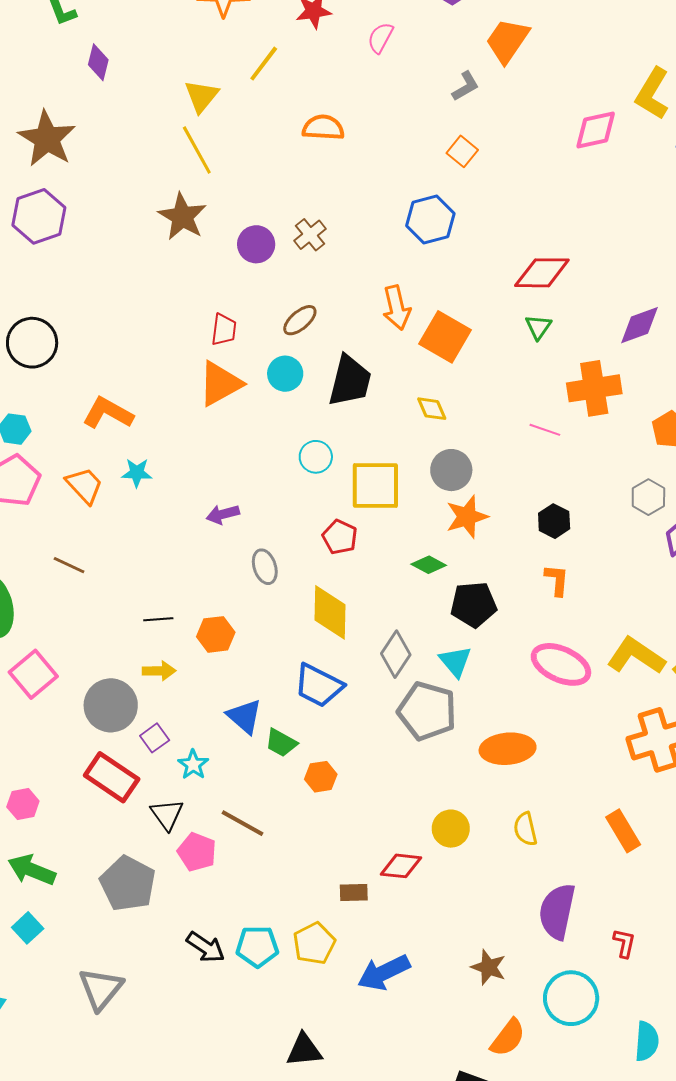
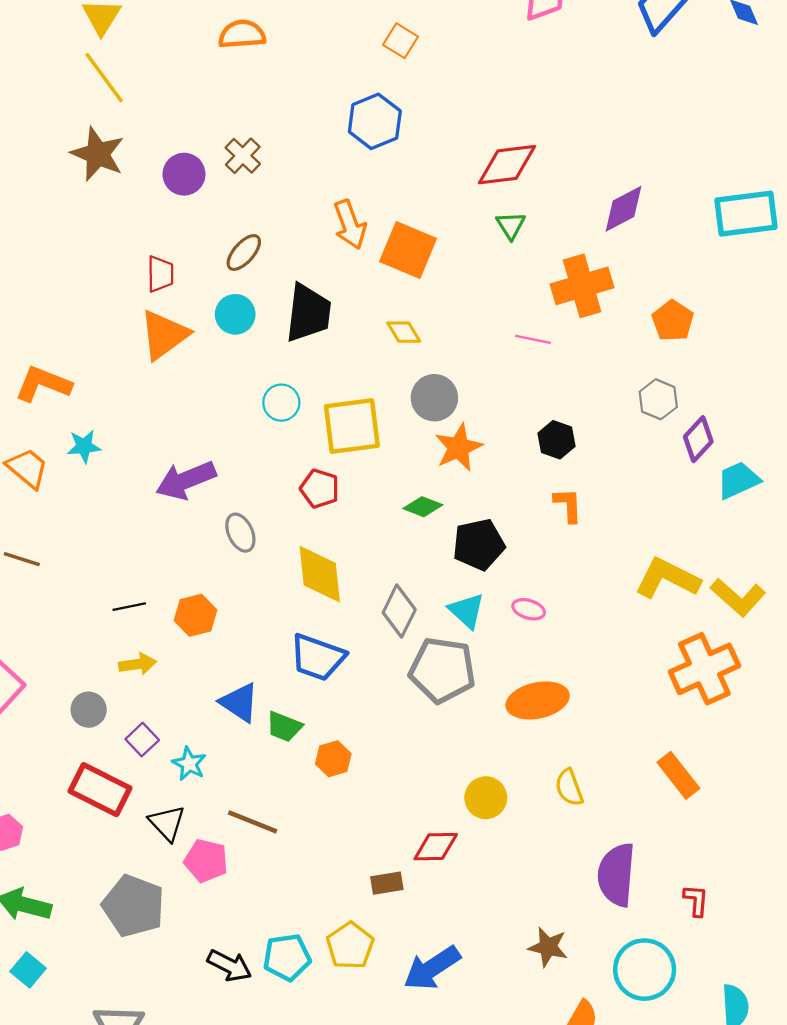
purple arrow: (223, 514) -> (186, 480), size x1.6
pink ellipse: (561, 664) -> (529, 609), moved, size x0.5
gray circle: (111, 705) -> (89, 710), size x0.6

